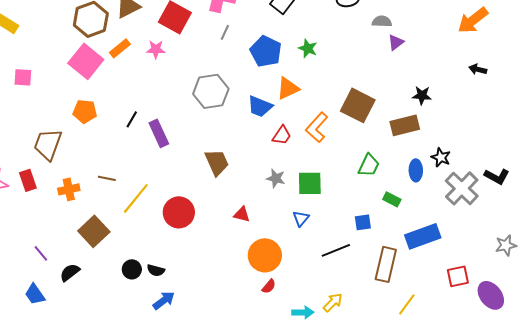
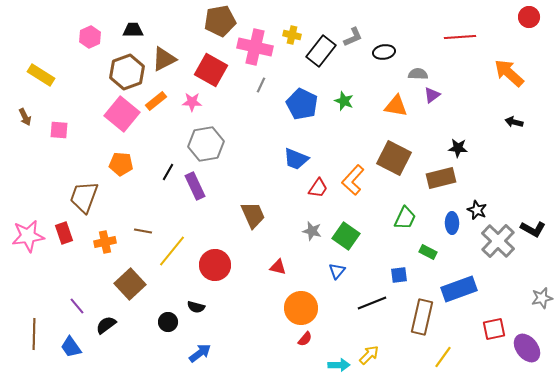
orange arrow: (473, 20) -> (509, 73), turned 80
orange triangle: (288, 88) -> (396, 106), moved, turned 35
gray hexagon: (211, 91) -> (206, 144), moved
green square: (310, 183) -> (346, 236), turned 36
black semicircle: (156, 270) -> (196, 307), moved

